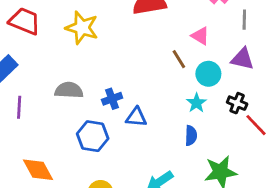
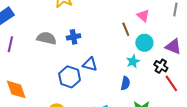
purple triangle: (242, 59) -> (173, 47), moved
blue cross: (112, 99) -> (74, 37), moved
blue hexagon: (93, 136) -> (70, 77), moved

